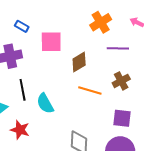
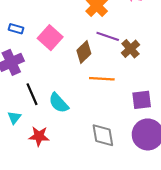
pink square: (51, 42) -> (50, 38), turned -35
purple line: (118, 48) -> (108, 36), moved, turned 30
brown cross: (121, 81) -> (130, 49), moved

